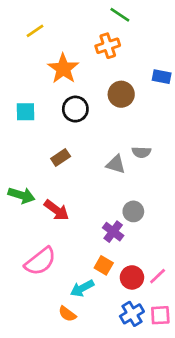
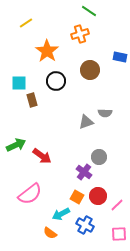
brown rectangle: (61, 158) -> (32, 100), moved, turned -72
gray triangle: (116, 164) -> (86, 122), turned -35
green arrow: (21, 195) -> (16, 145), turned -42
red circle: (132, 277) -> (98, 196), moved
blue cross: (132, 314) -> (85, 225), moved, turned -30

